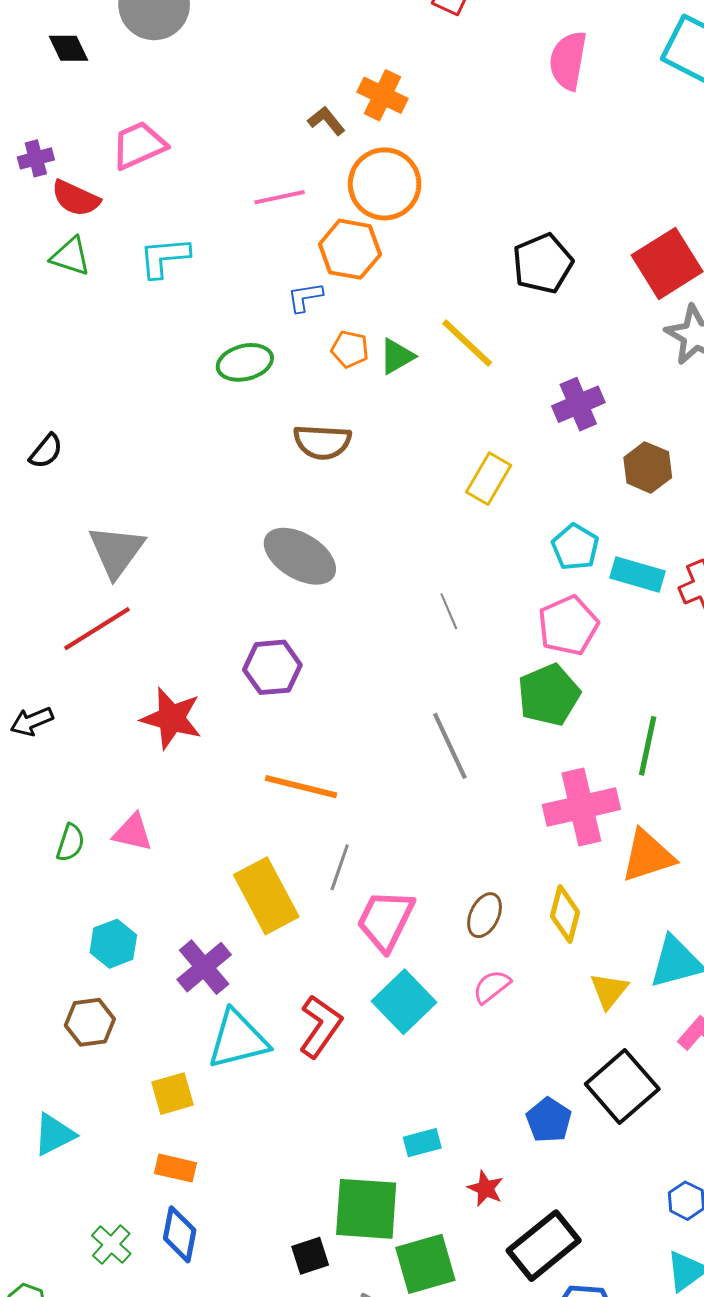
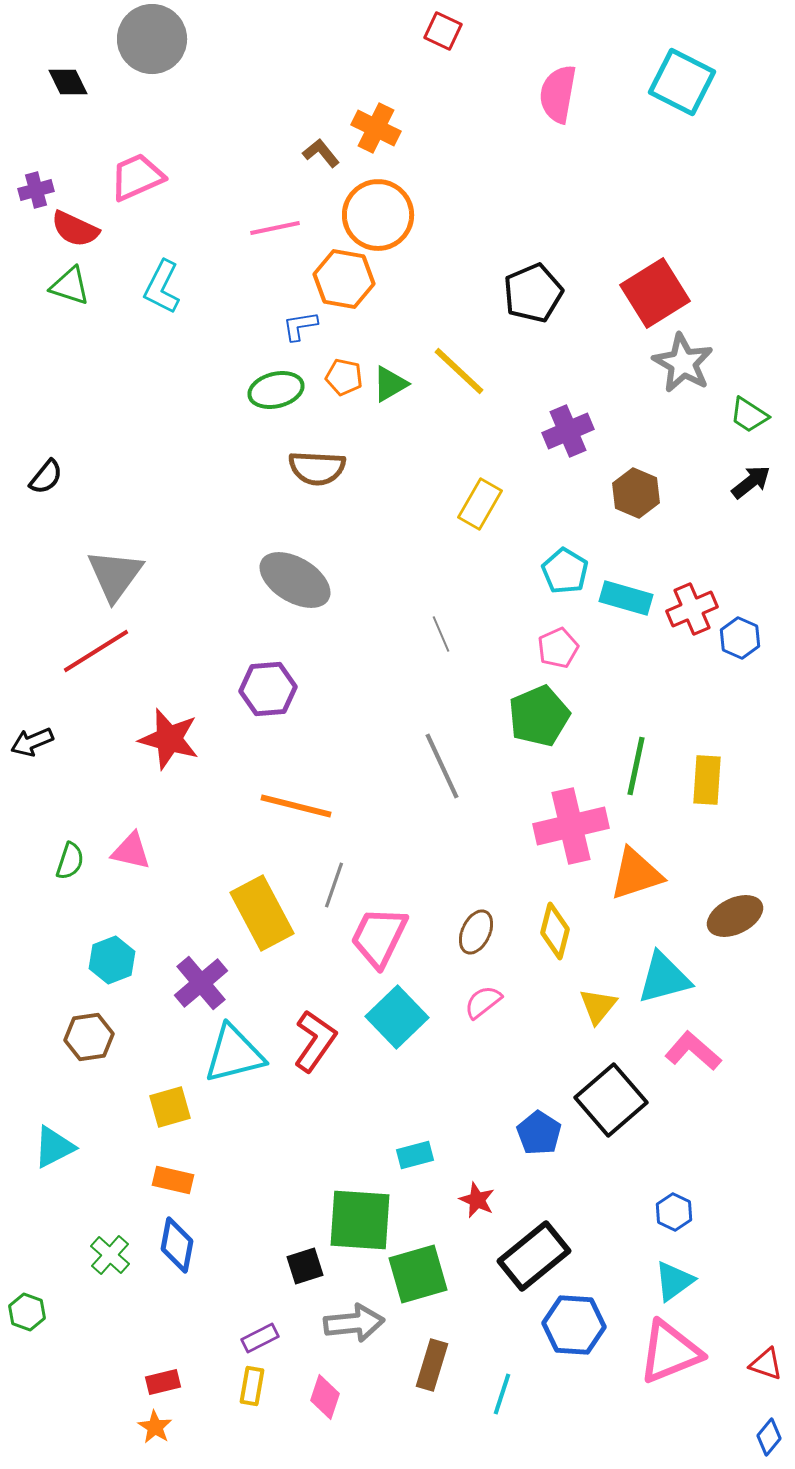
cyan L-shape: (164, 257) -> (162, 287), turned -58
green ellipse: (245, 362) -> (276, 390), moved
pink pentagon: (568, 626) -> (558, 648), size x0.7

